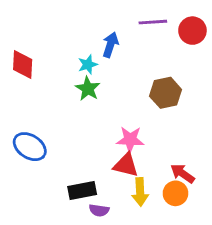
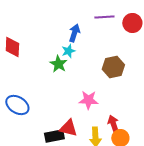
cyan star: (88, 65) -> (68, 51), moved
red triangle: (126, 165) -> (68, 128), moved
red arrow: (183, 174) -> (113, 124), moved, turned 36

